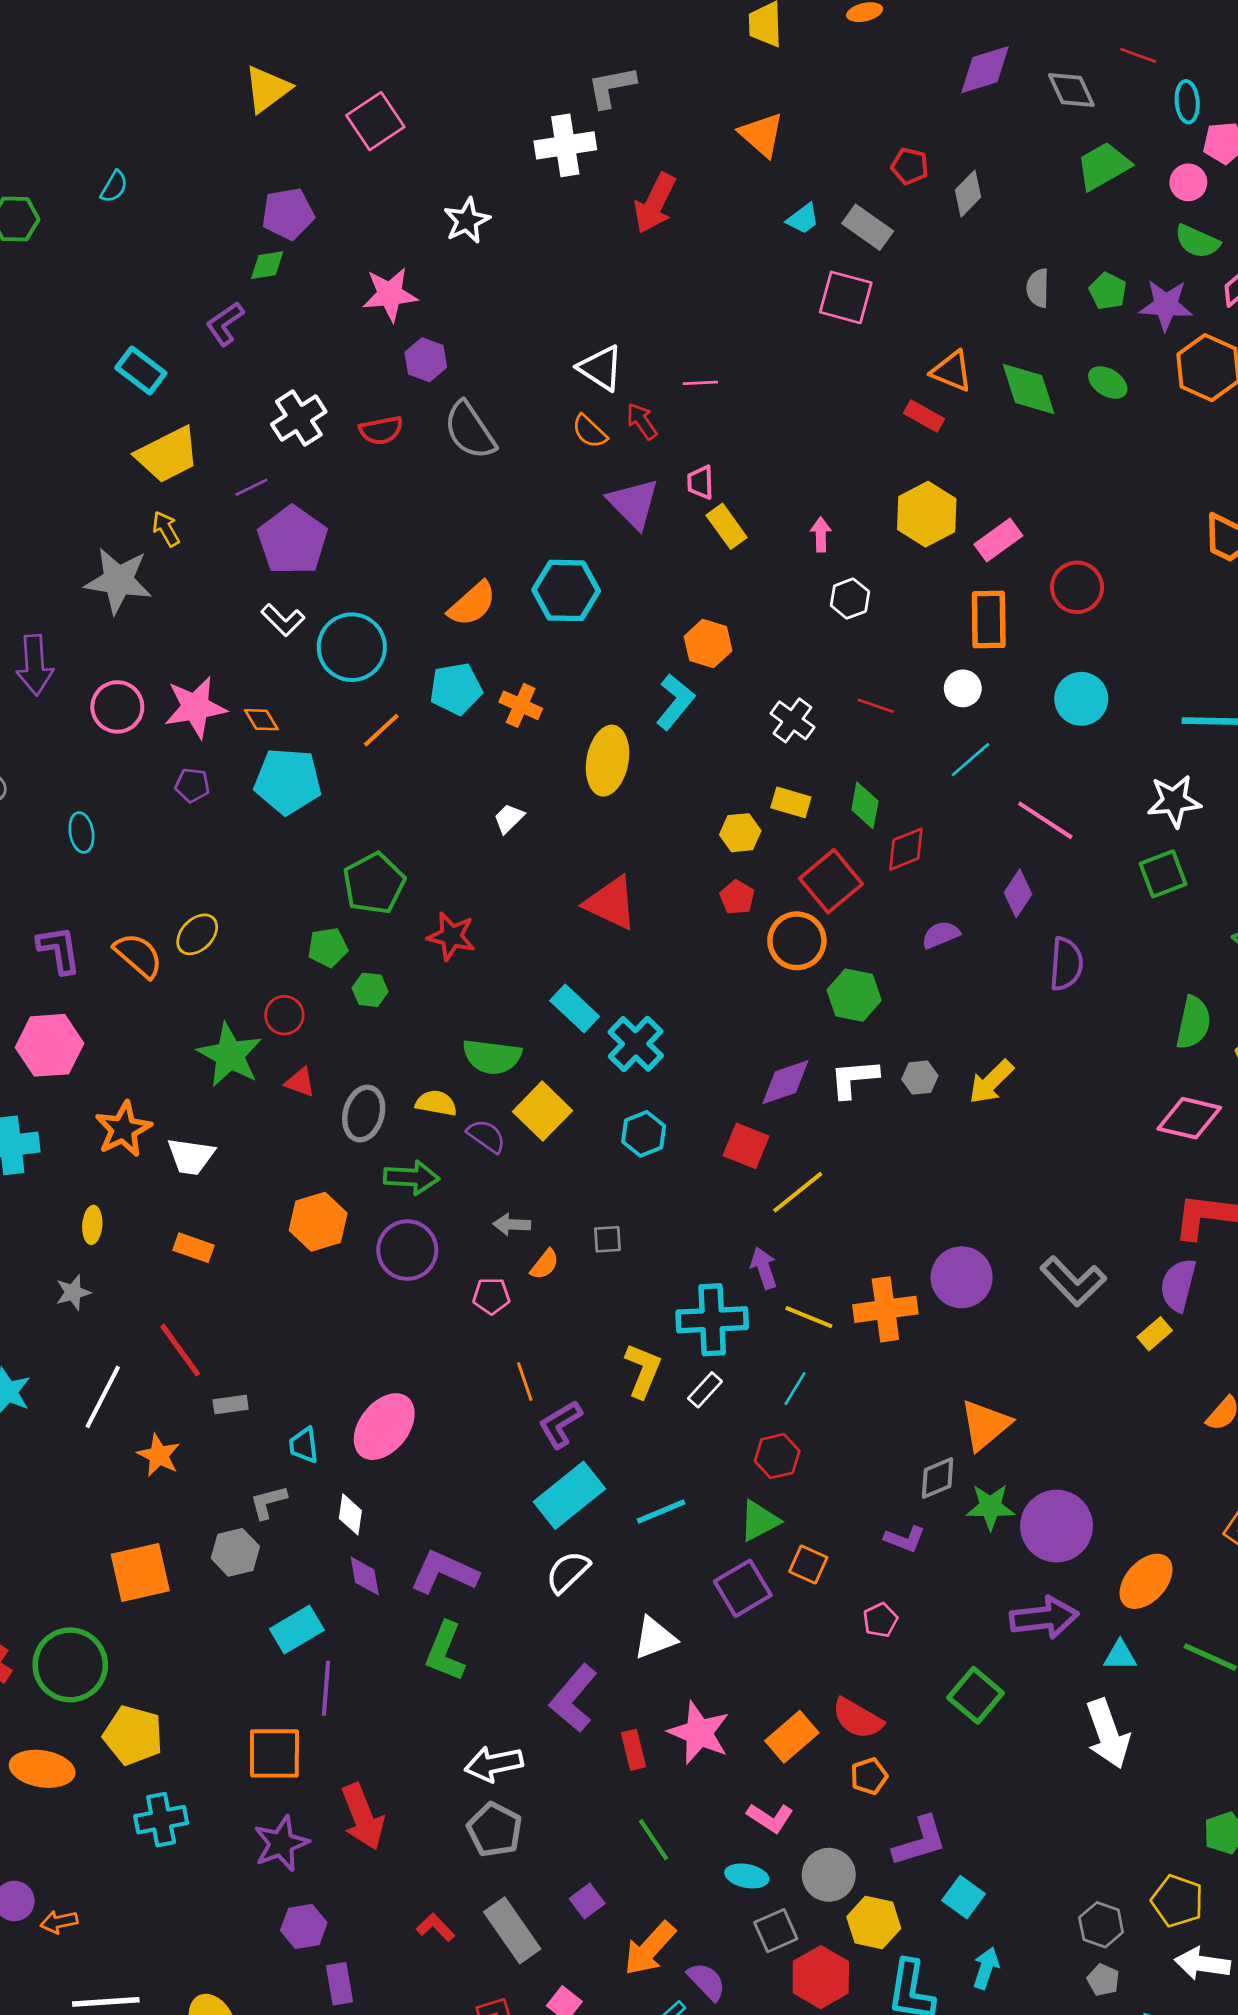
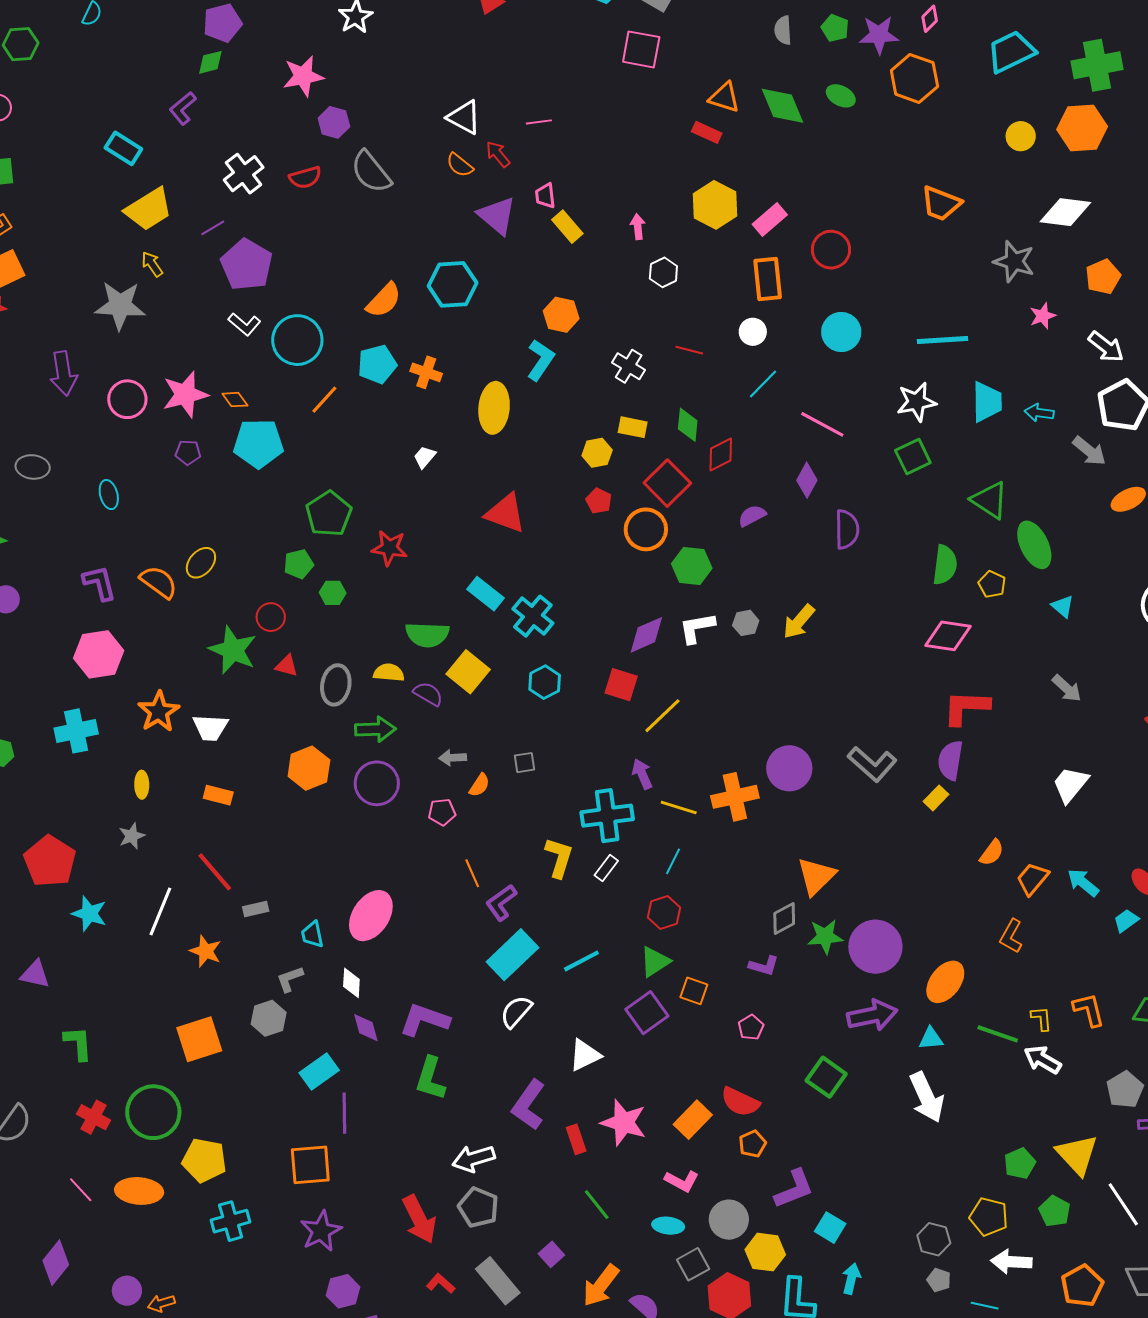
red arrow: (363, 1817) -> (419, 1219), moved

